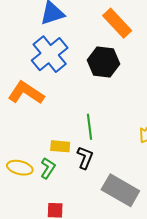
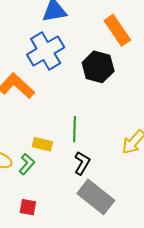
black L-shape: (85, 158) -> (82, 163), moved

